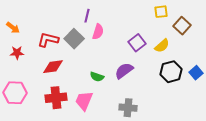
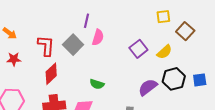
red L-shape: (48, 40) -> (46, 46), turned 80
red diamond: (53, 67) -> (51, 74), turned -35
purple semicircle: (124, 71) -> (148, 87), moved
blue square: (196, 73) -> (200, 80), turned 32

